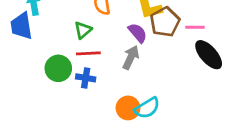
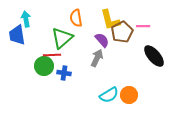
pink line: (195, 27) -> (143, 26), moved
green triangle: (83, 30) -> (62, 38), size x1.6
red line: (88, 53) -> (52, 55), moved
orange circle: (128, 108) -> (129, 95), moved

